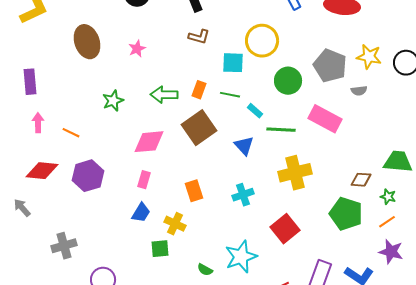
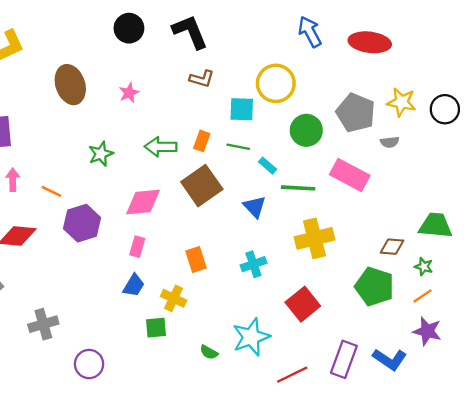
purple hexagon: (88, 176) -> (82, 223), moved

